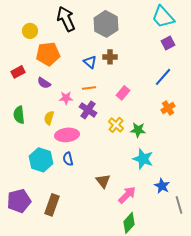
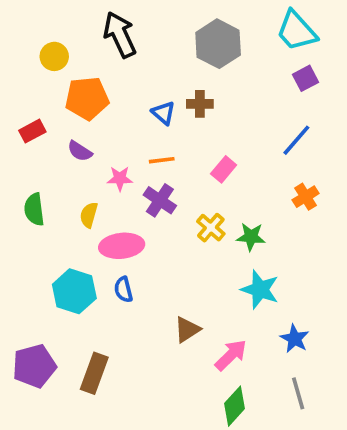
gray hexagon: (106, 24) -> (218, 44), moved
brown triangle: (103, 181) -> (187, 330), turned 35
gray line: (179, 205) -> (298, 393), moved

